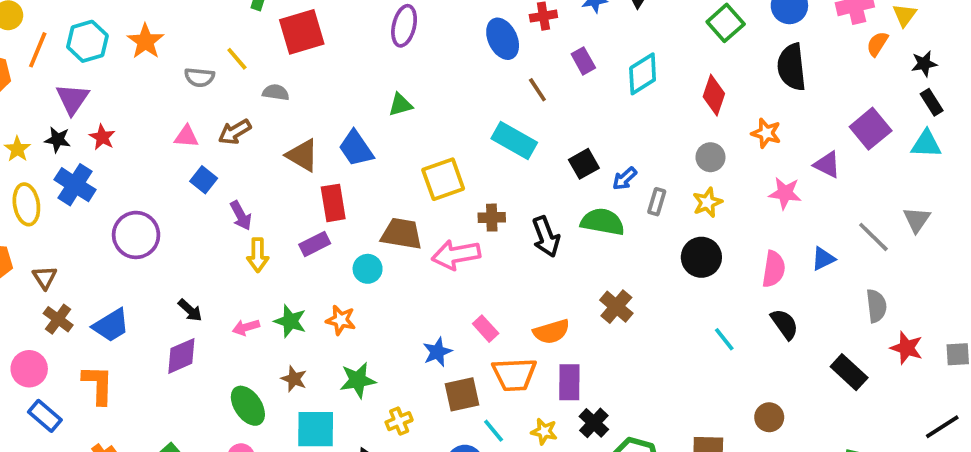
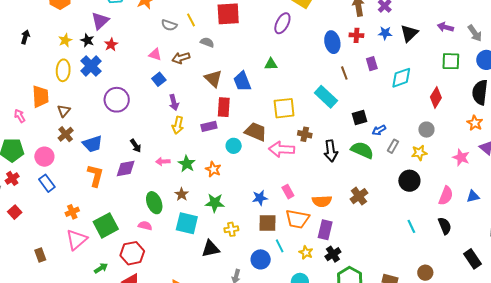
green square: (726, 23) -> (451, 61), turned 30
orange star: (766, 133) -> (475, 123), moved
orange L-shape: (98, 385) -> (95, 176), moved

